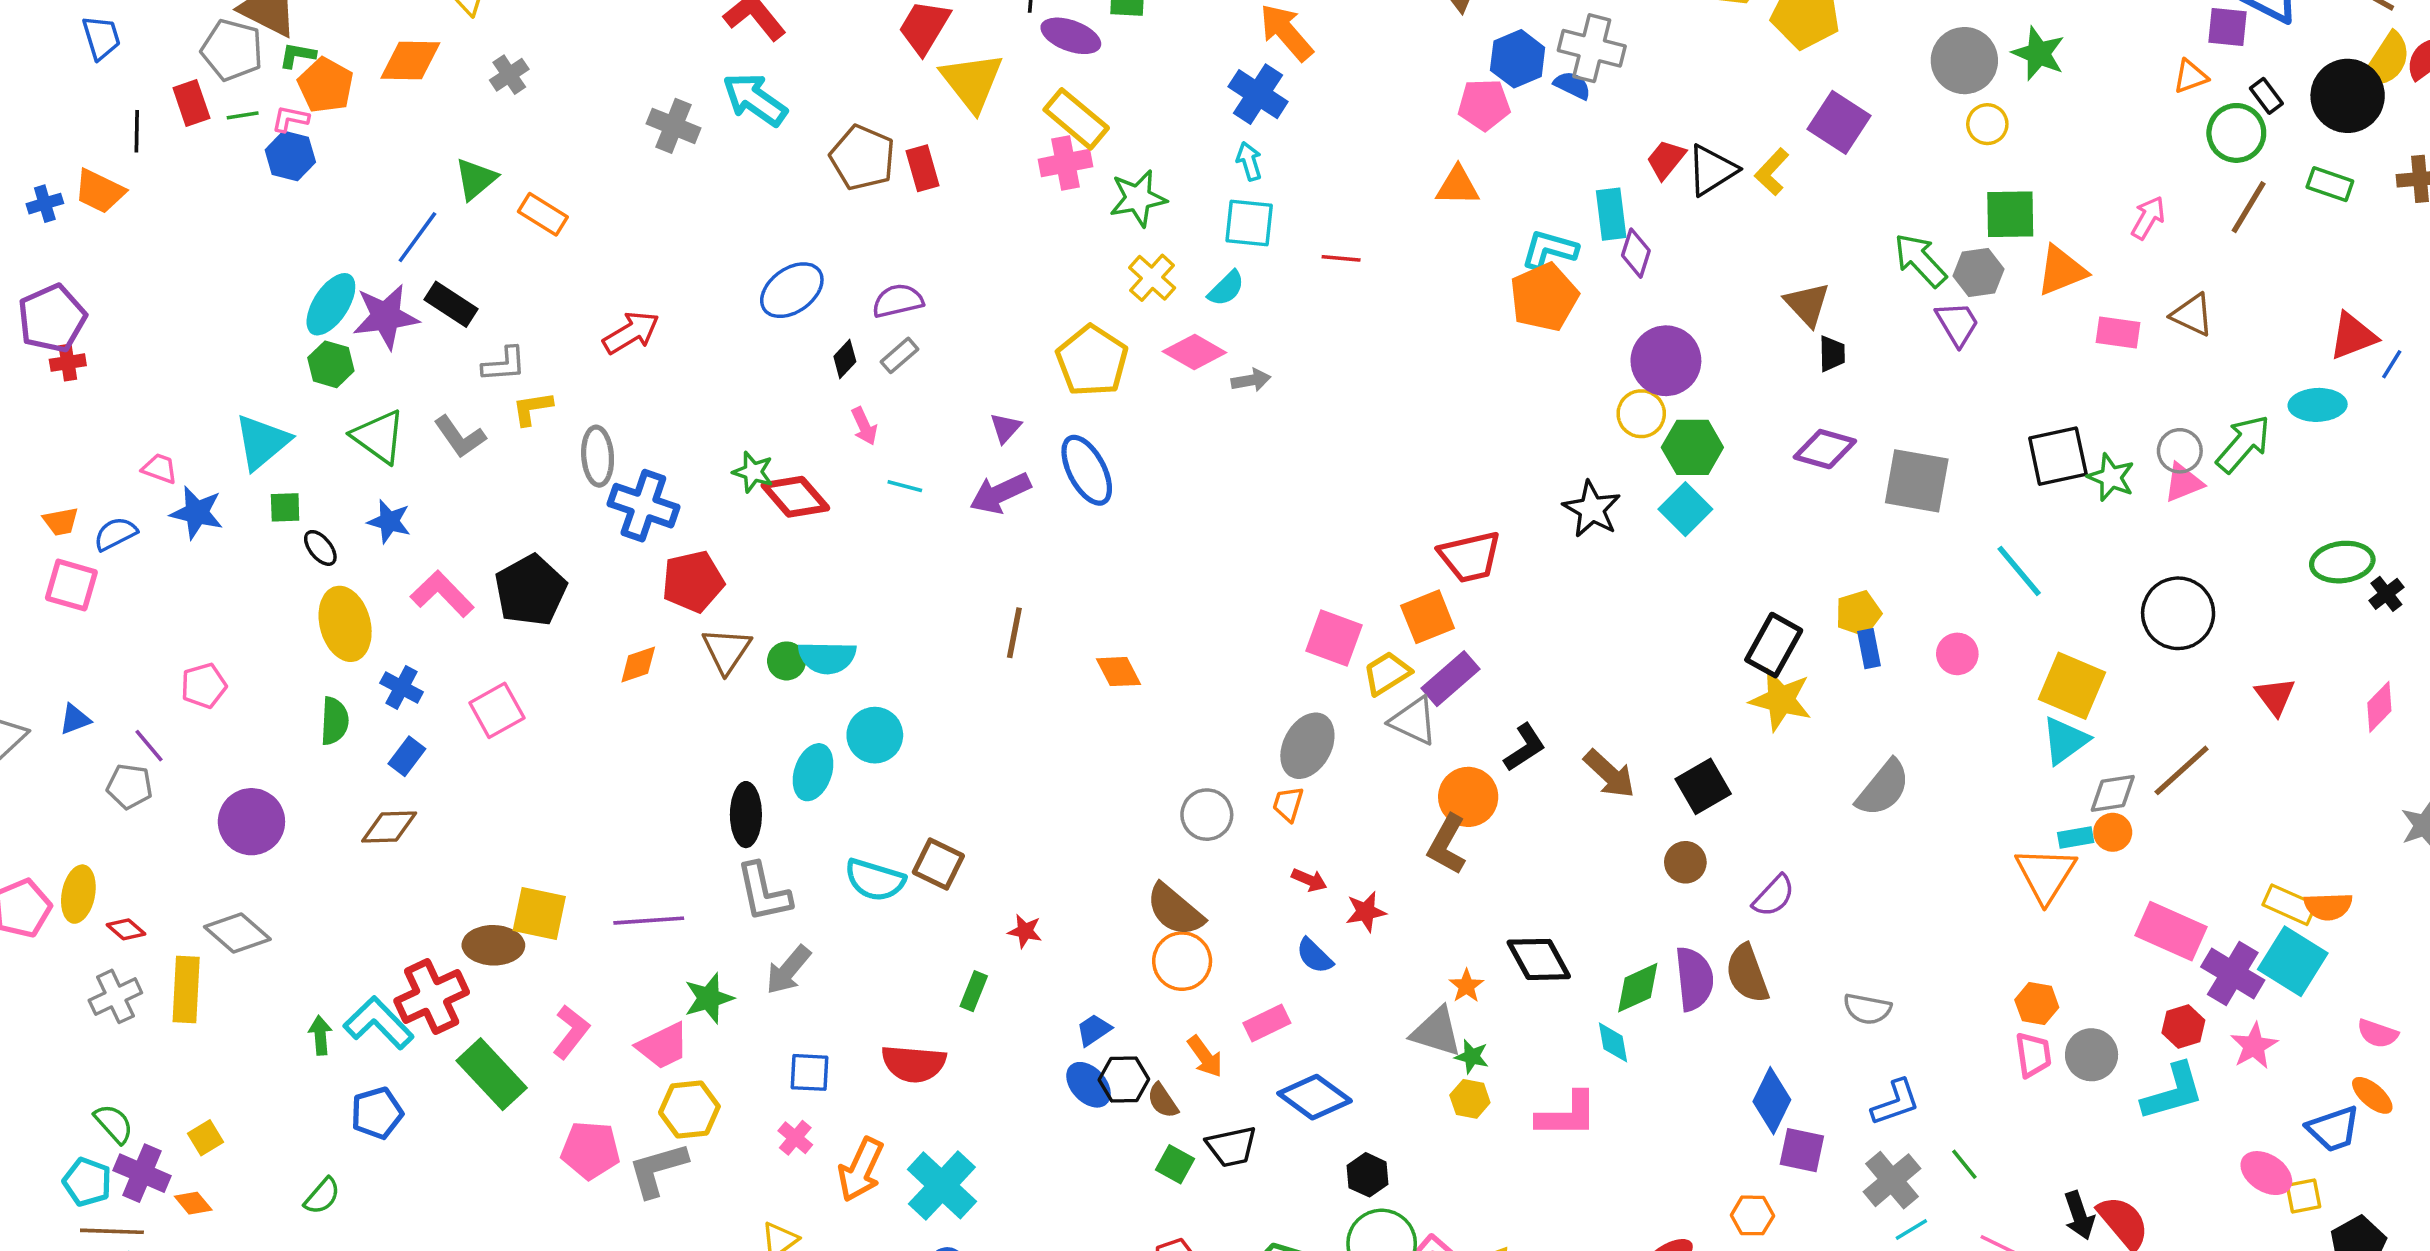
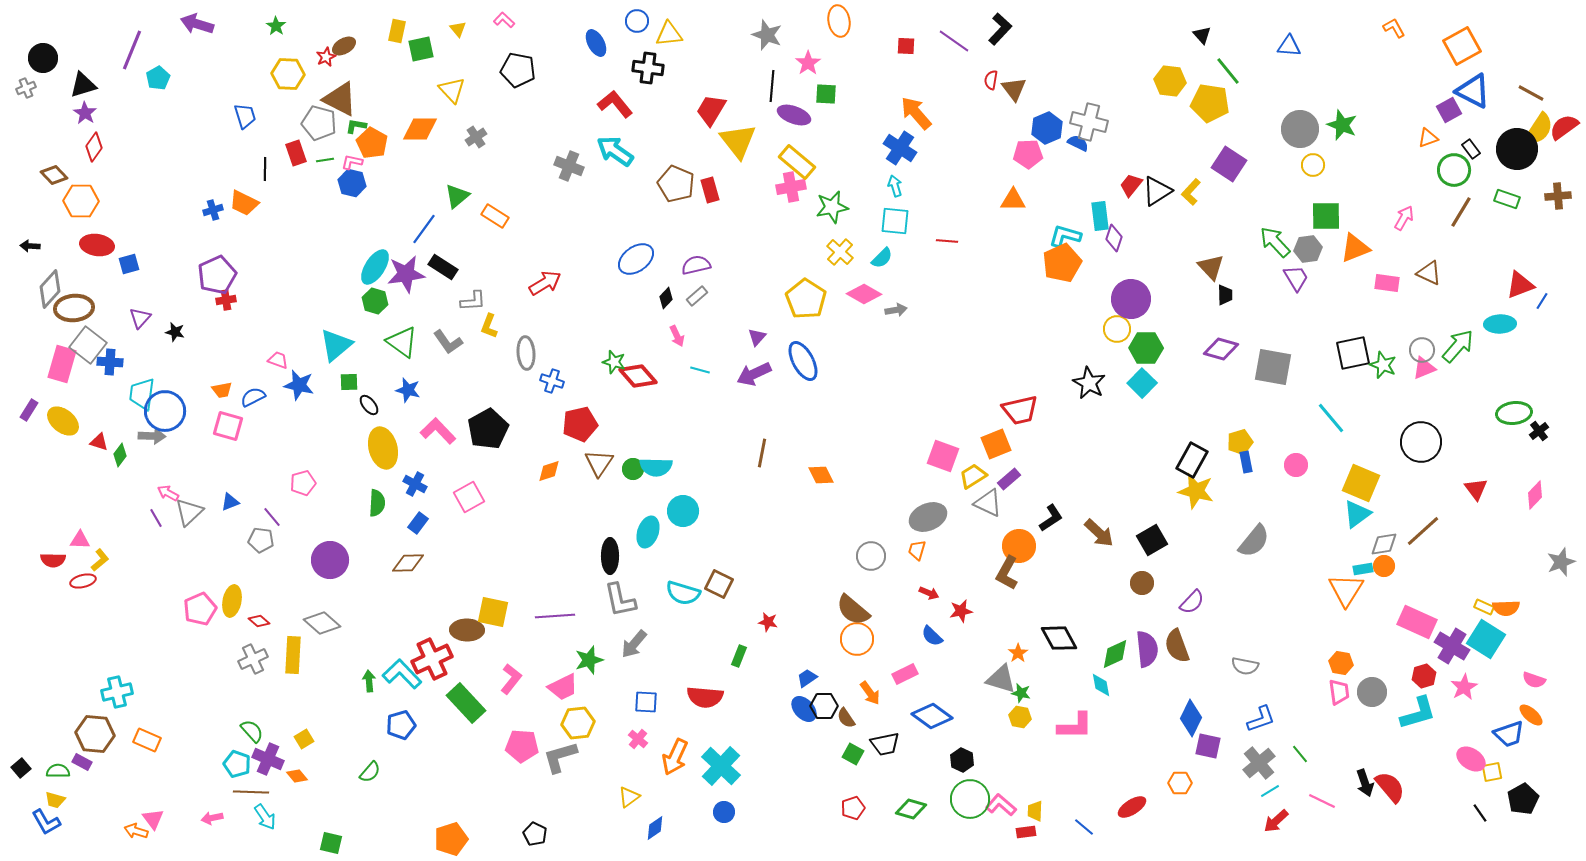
purple square: (2227, 27) -> (1449, 110), turned -35
yellow L-shape: (532, 408) -> (489, 326), turned -60
blue cross: (643, 506) -> (552, 381), size x0.6
purple rectangle: (1451, 679) -> (1009, 479), size x0.7
gray ellipse: (1307, 746) -> (928, 517), turned 39
yellow rectangle: (2289, 905) -> (1484, 607), size x0.7

